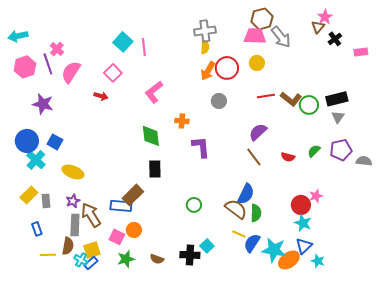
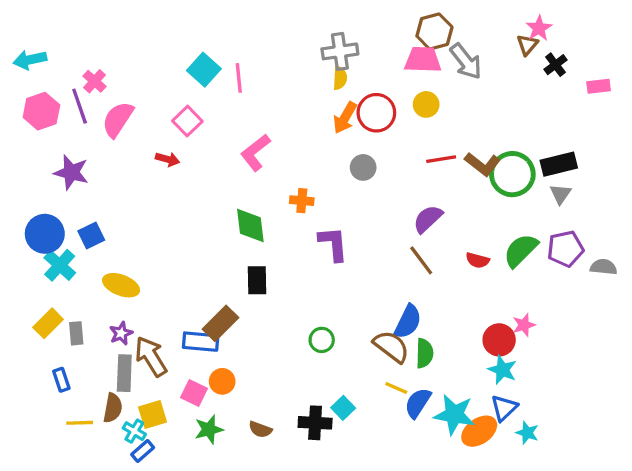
green circle: (309, 105) -> (512, 174), size x1.4
blue square: (55, 142) -> (91, 235), turned 35
green semicircle: (314, 151) -> (521, 250), size x1.6
blue rectangle: (91, 263) -> (143, 451), moved

